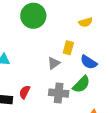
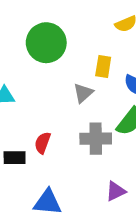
green circle: (33, 16) -> (46, 43), moved

